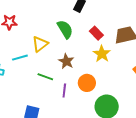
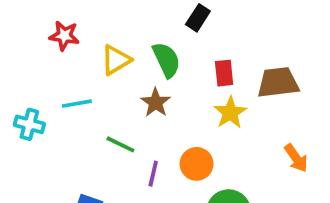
red rectangle: (96, 33) -> (224, 73), turned 32
yellow triangle: (40, 44) -> (116, 60), moved
brown star: (66, 61) -> (156, 103), moved

